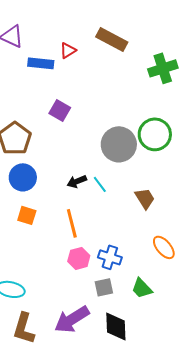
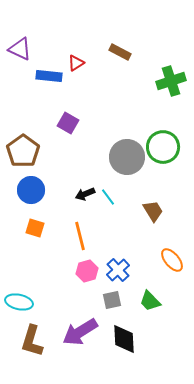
brown rectangle: (112, 39) -> (120, 52), size x0.7
blue cross: (110, 257) -> (118, 270), turned 30

